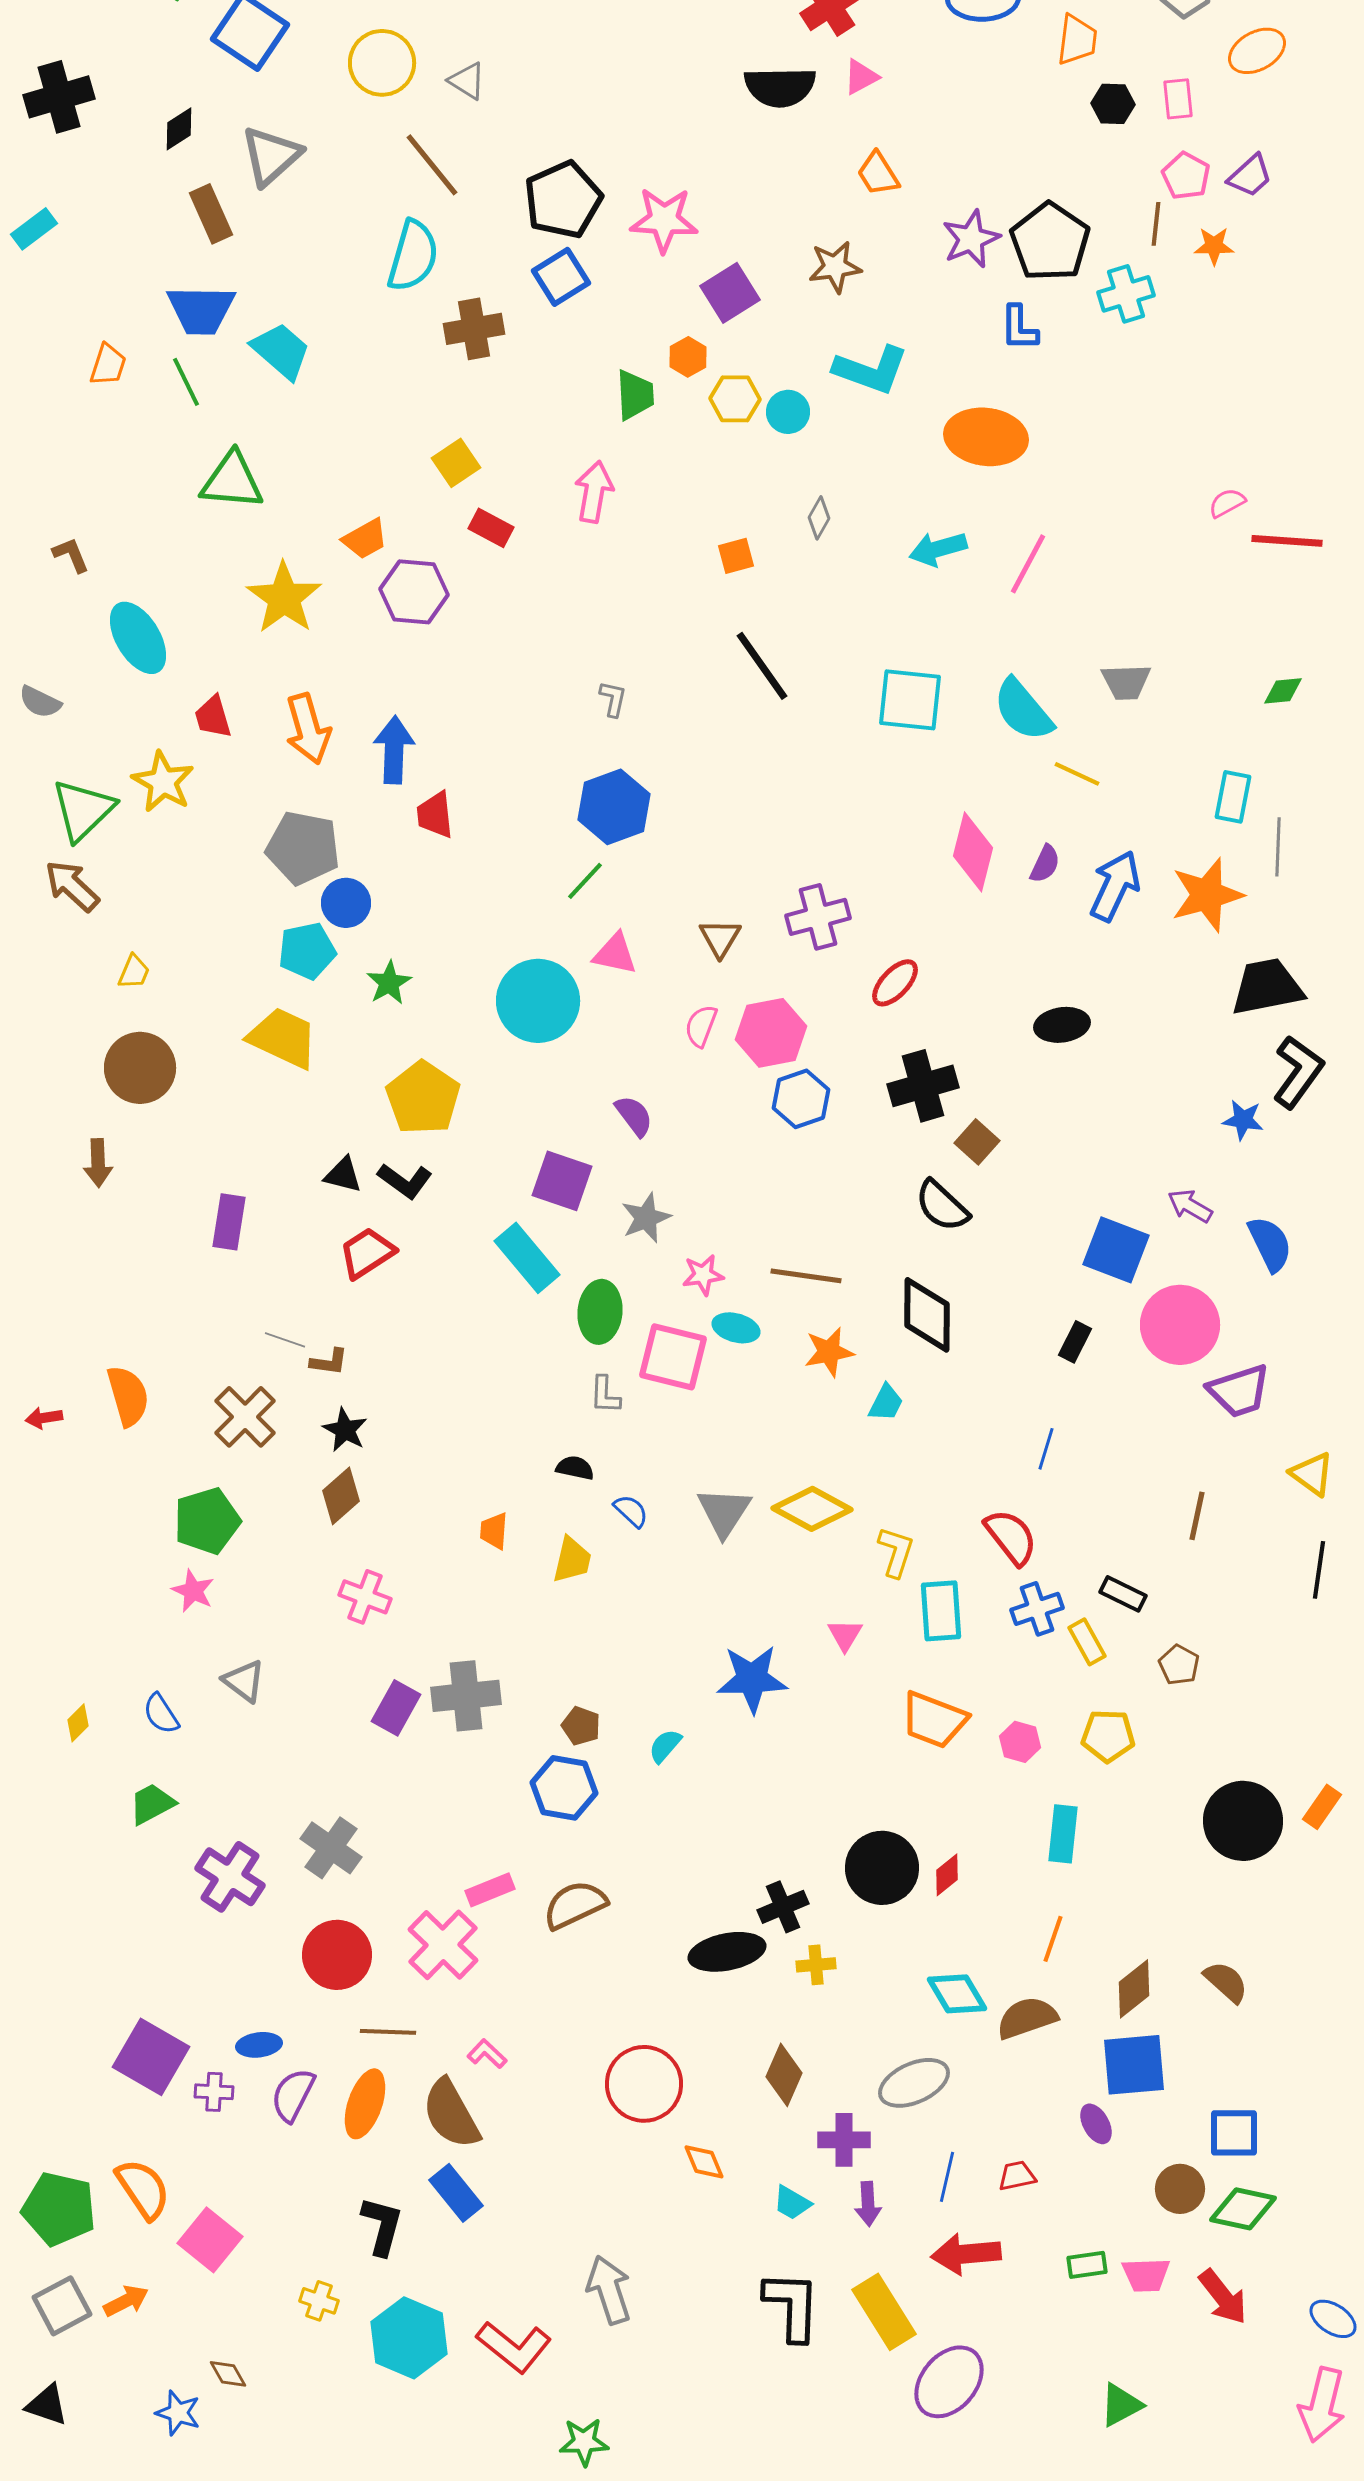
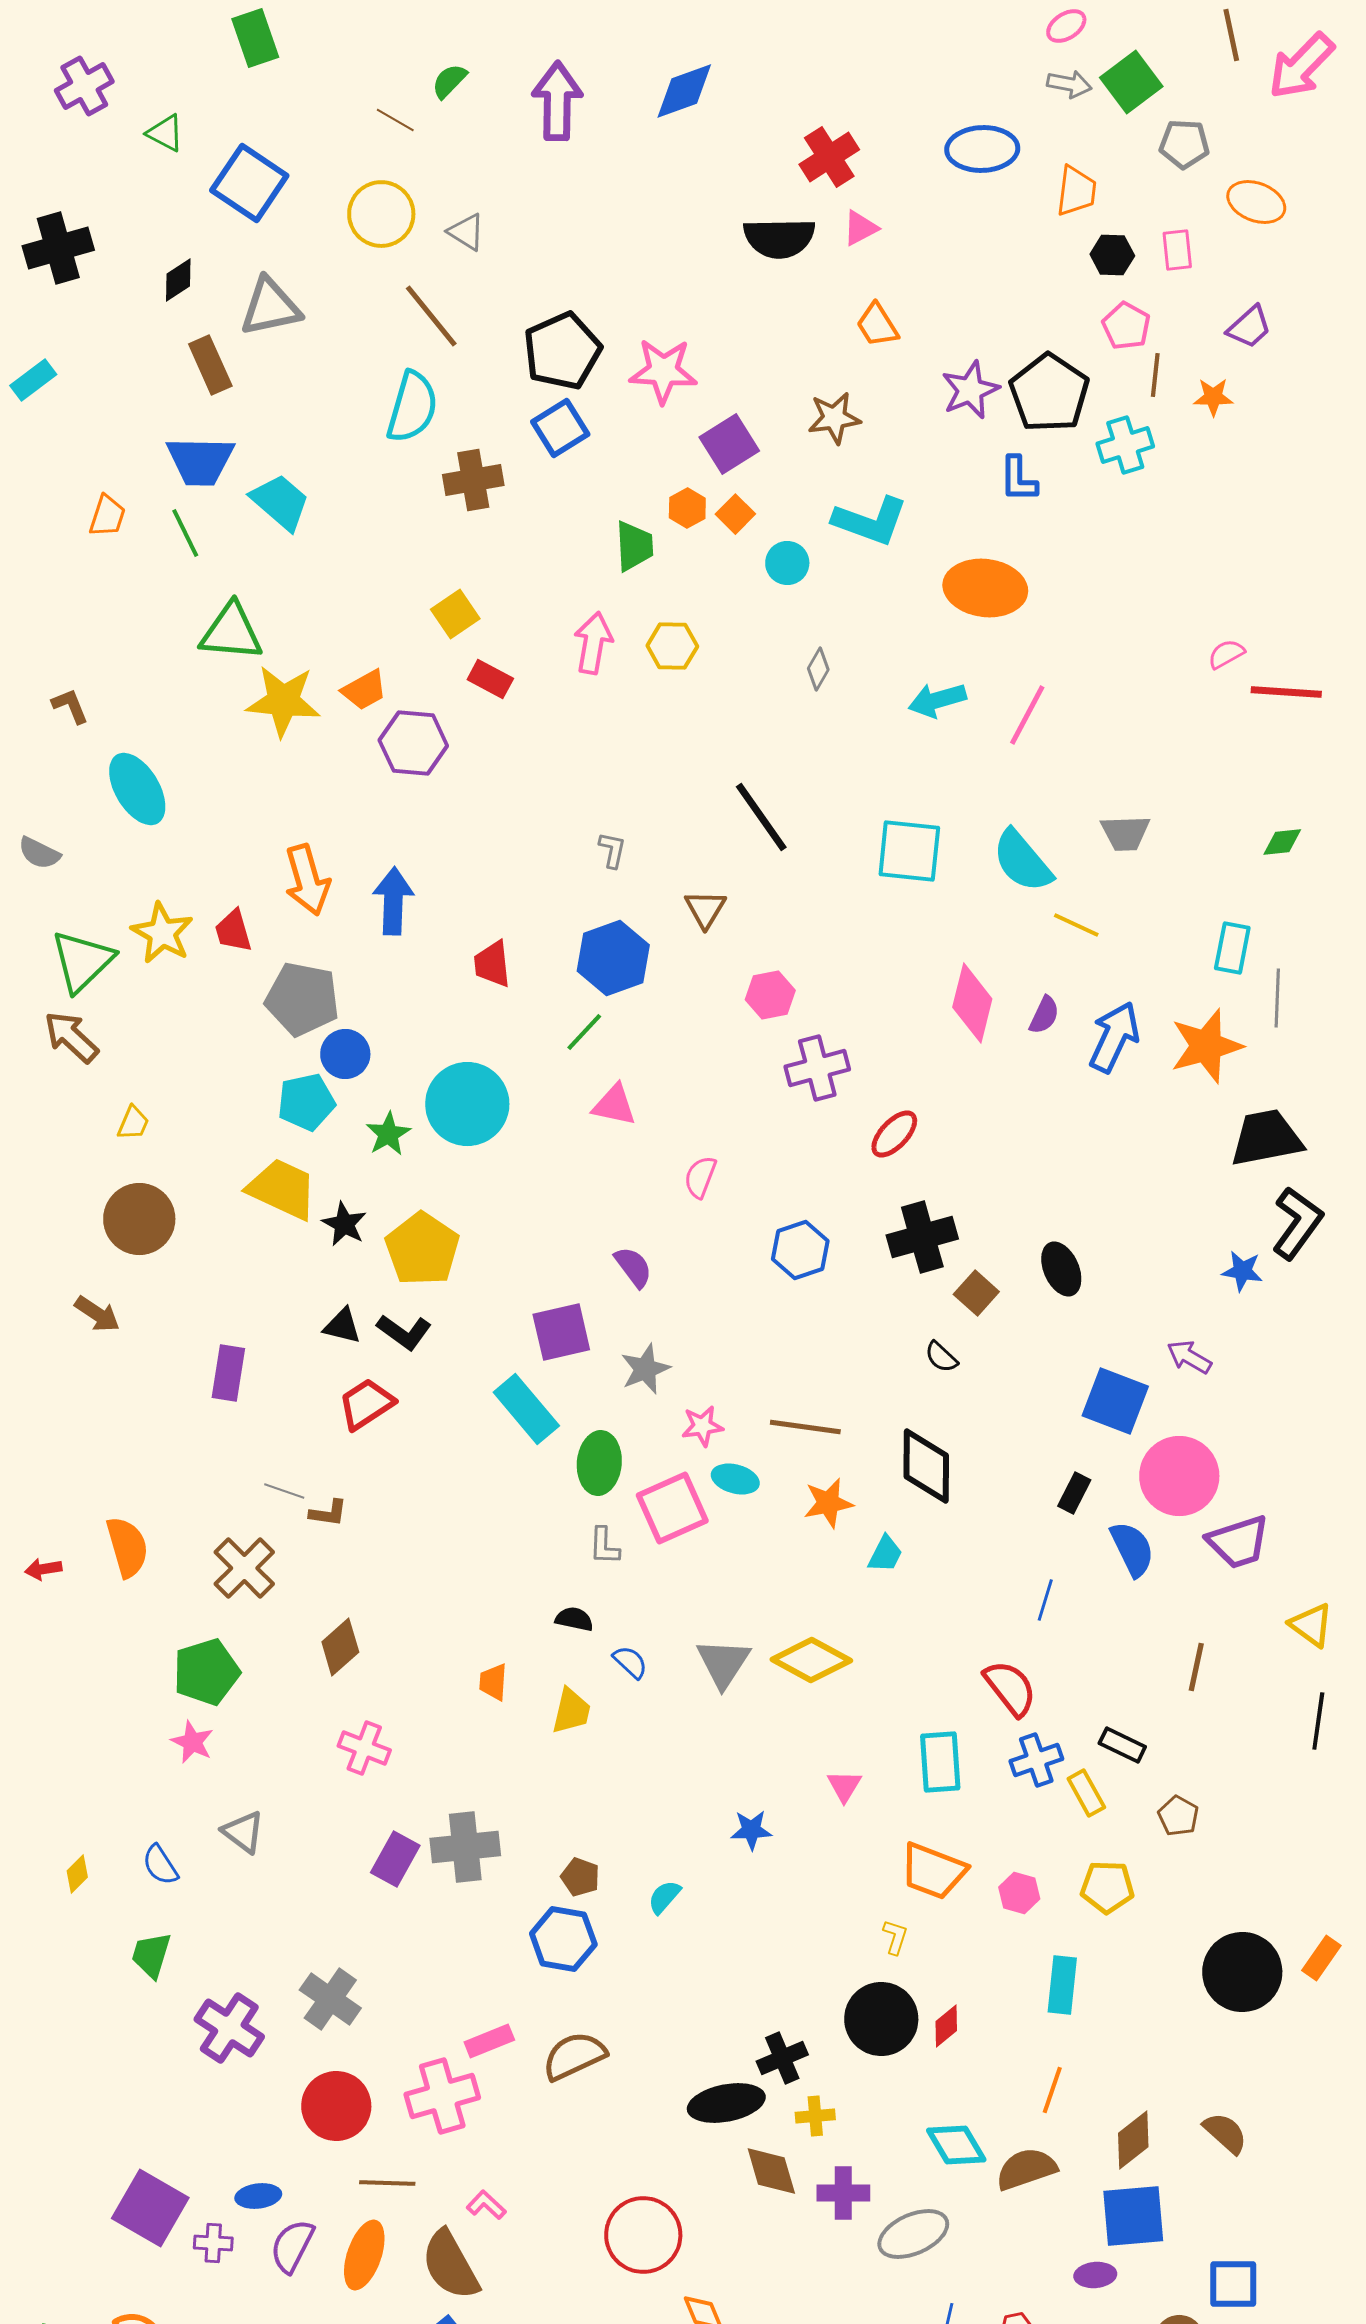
orange ellipse: (1257, 51) -> (1256, 202), turned 50
gray triangle: (271, 156) -> (270, 307), turned 30
pink pentagon: (1186, 176) -> (1126, 326), moved
yellow hexagon: (735, 399) -> (672, 646), moved
orange square: (736, 556) -> (735, 514), moved, turned -30
yellow star: (284, 598) -> (283, 701), moved, turned -30
red trapezoid: (213, 717) -> (233, 931), moved
red trapezoid: (435, 815) -> (492, 964), moved
brown triangle: (720, 938) -> (705, 909), moved
cyan circle: (538, 1001) -> (467, 1104), moved
black ellipse: (1062, 1025) -> (1061, 1269), moved, turned 74
pink hexagon: (771, 1033) -> (770, 995), moved, size x0.7
brown arrow: (98, 1163) -> (97, 1314), turned -54
purple square: (562, 1181) -> (561, 1332), turned -32
black semicircle: (942, 1206) -> (941, 1357), size x0.6
blue semicircle: (1270, 1244) -> (1132, 1549), moved
pink square: (673, 1357) -> (672, 1508), turned -38
black star: (345, 1430) -> (344, 1224), moved
yellow L-shape: (896, 1552) -> (895, 1937), moved, size x0.7
blue star: (752, 1679) -> (751, 1830), size x0.6
green trapezoid: (152, 1804) -> (151, 1955), turned -45
pink cross: (443, 1945) -> (442, 2096), turned 30
brown diamond: (784, 2075) -> (771, 2171), moved, turned -40
purple ellipse: (1096, 2124) -> (1095, 2275), turned -66
purple cross: (844, 2140) -> (843, 2193), moved

